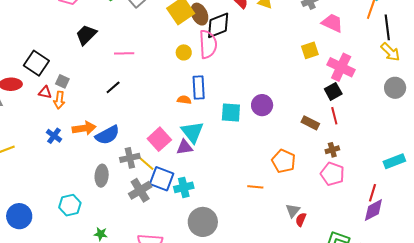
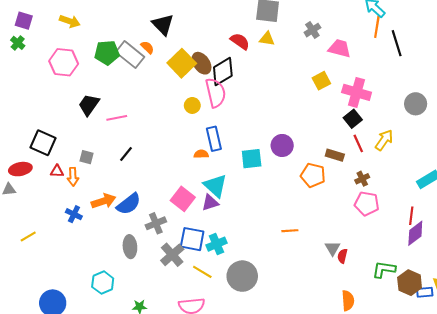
yellow arrow: (390, 52) -> (384, 140), moved, turned -90
pink line: (124, 53) -> (117, 118), moved
gray square: (62, 81) -> (87, 157), moved
orange pentagon: (284, 161) -> (313, 175), moved
yellow line: (145, 163) -> (202, 272), moved

